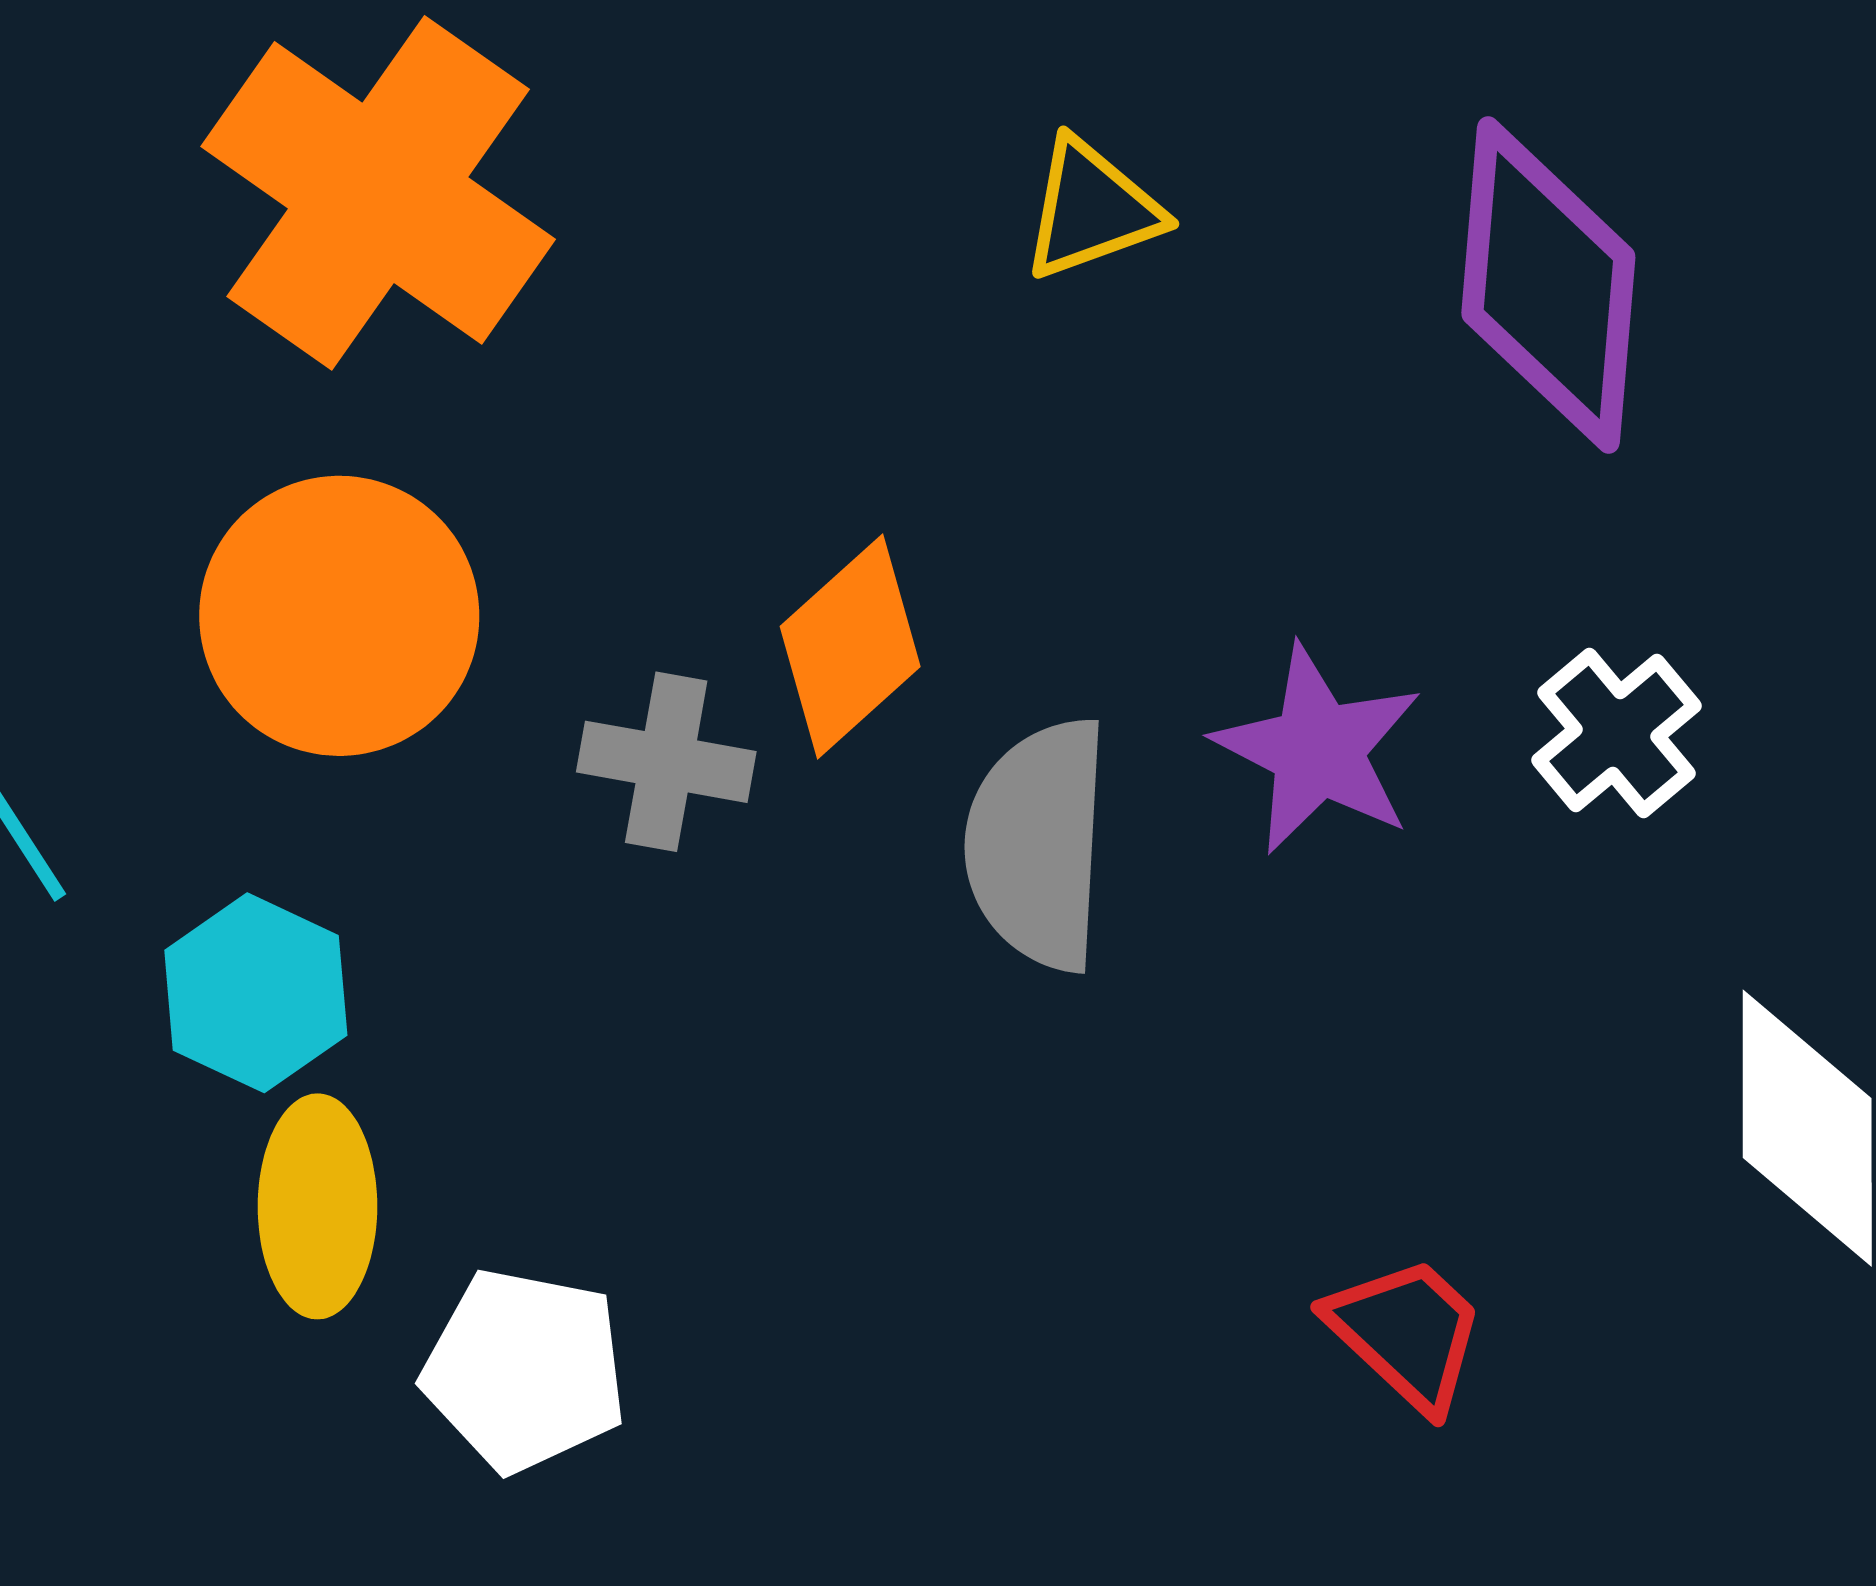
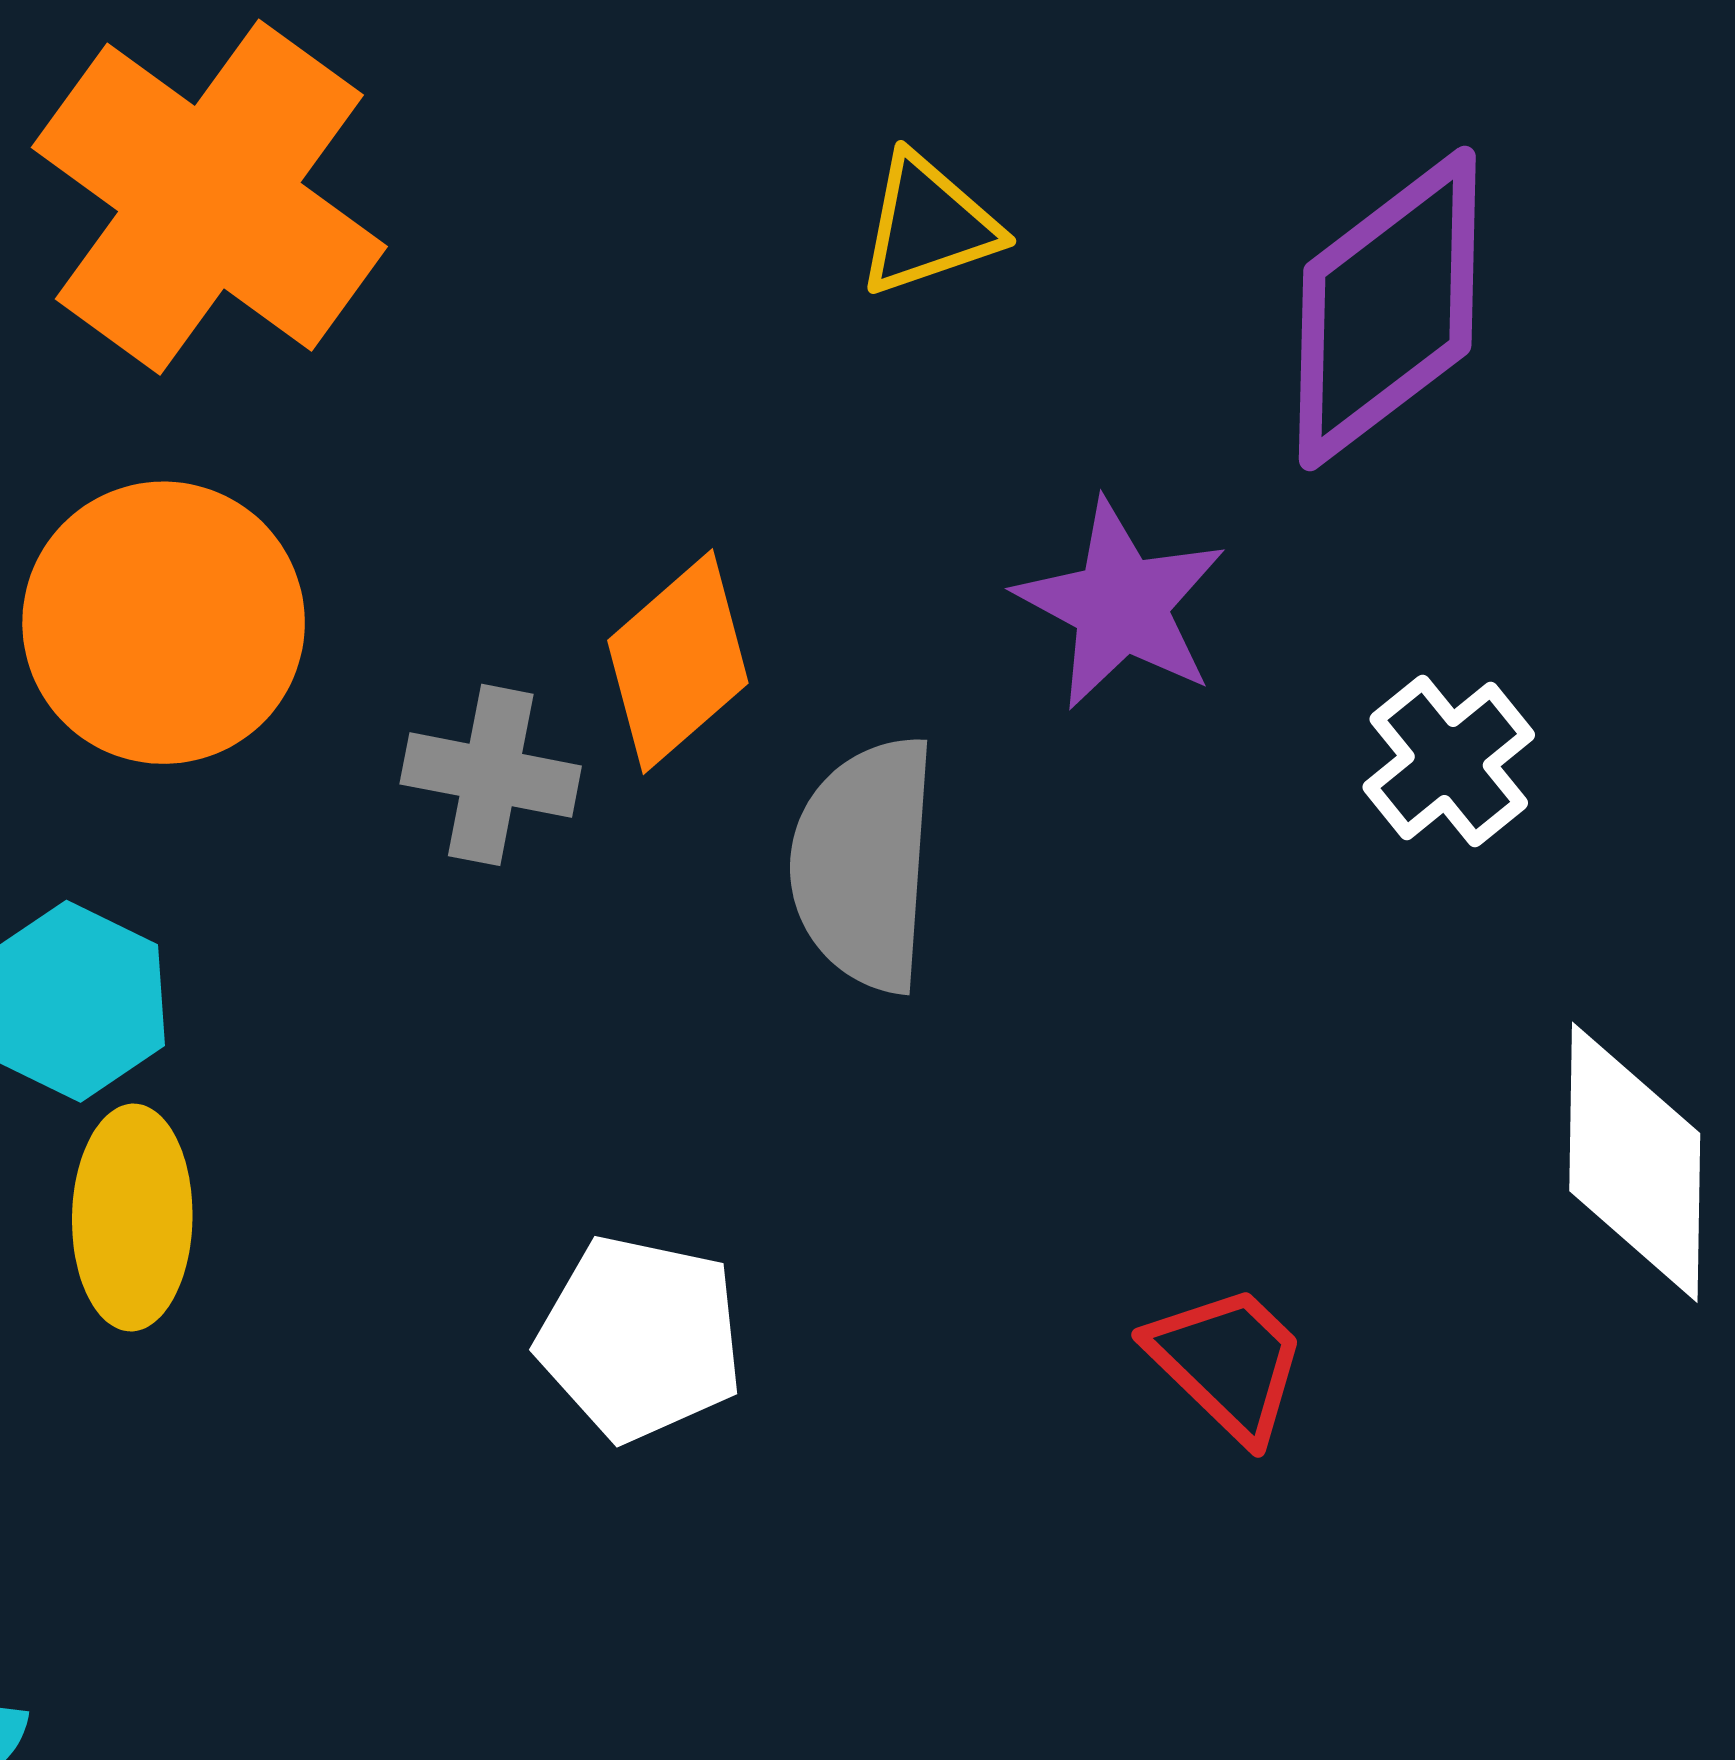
purple diamond: (1548, 285) -> (1387, 308), turned 47
purple star: (1318, 750) -> (1121, 605), moved
white pentagon: (525, 1370) -> (640, 1338), moved

